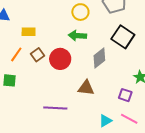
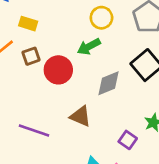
green arrow: (77, 36) -> (89, 47), turned -48

